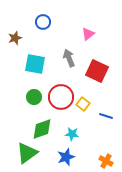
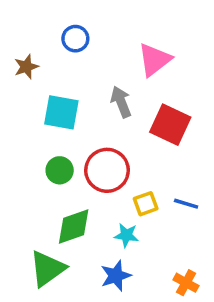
pink triangle: (88, 34) -> (154, 60), size x1.5
yellow square: (83, 104) -> (146, 204), moved, turned 32

